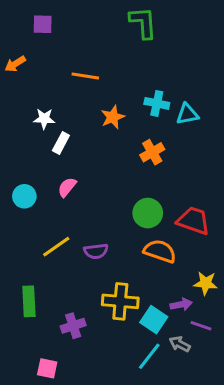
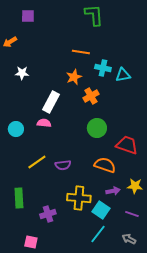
orange line: (85, 76) -> (81, 52), moved
white star: (44, 119) -> (22, 73), moved
white rectangle: (61, 143) -> (51, 102), moved, size x1.5
orange cross: (152, 152) -> (91, 96), moved
pink semicircle: (67, 187) -> (44, 123), turned 56
green circle: (148, 213) -> (97, 128), moved
purple arrow: (181, 304) -> (113, 191), moved
gray arrow: (180, 344) -> (129, 239), moved

